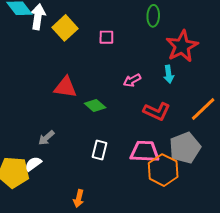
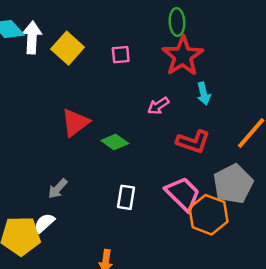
red star: (182, 46) -> (183, 56), moved
red triangle: (65, 87) -> (75, 123), turned -40
pink trapezoid: (145, 152) -> (183, 194), turned 48

